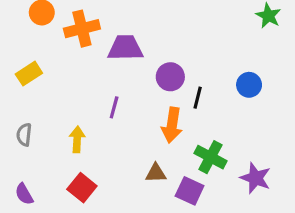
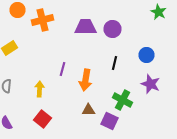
purple trapezoid: (125, 48) -> (86, 27), moved
purple circle: (170, 77) -> (112, 29), moved
orange arrow: (172, 125) -> (86, 80), moved
purple star: (255, 178) -> (150, 84), moved

